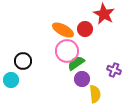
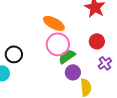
red circle: (85, 29) -> (97, 41), moved
purple cross: (114, 70) -> (105, 63), turned 32

